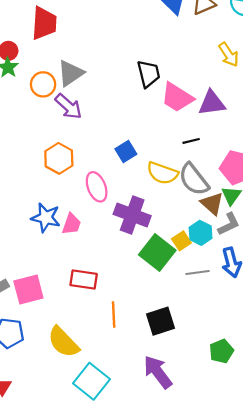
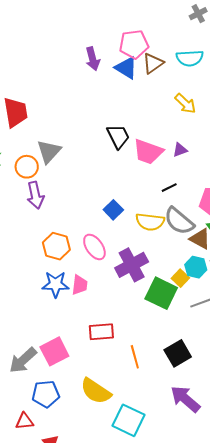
purple triangle: (212, 103) -> (180, 150), size x0.6
purple arrow: (68, 106) -> (35, 195), moved, turned 48
orange hexagon: (59, 158) -> (56, 246), moved
purple cross: (132, 215) -> (132, 265), turned -36

